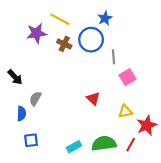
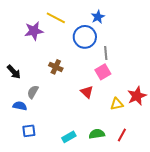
brown cross: (64, 44) -> (56, 67), moved
pink square: (127, 77) -> (103, 72), moved
blue semicircle: (21, 114) -> (20, 106), turned -80
red star: (147, 125) -> (137, 96), moved
green semicircle: (104, 144) -> (97, 134), size x0.7

